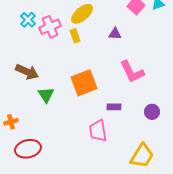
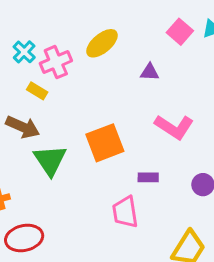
yellow rectangle: (75, 36) -> (37, 91), moved, turned -40
pink L-shape: (132, 72) -> (174, 127), turned -32
green triangle: (46, 95) -> (50, 160), size x1.4

